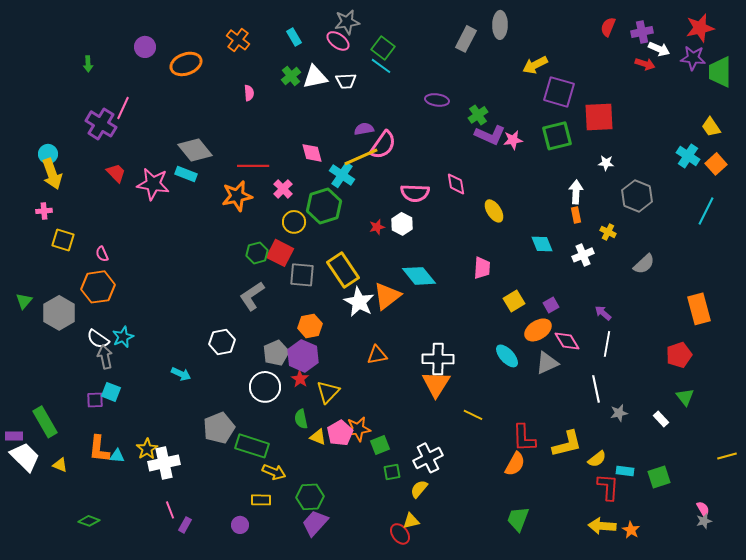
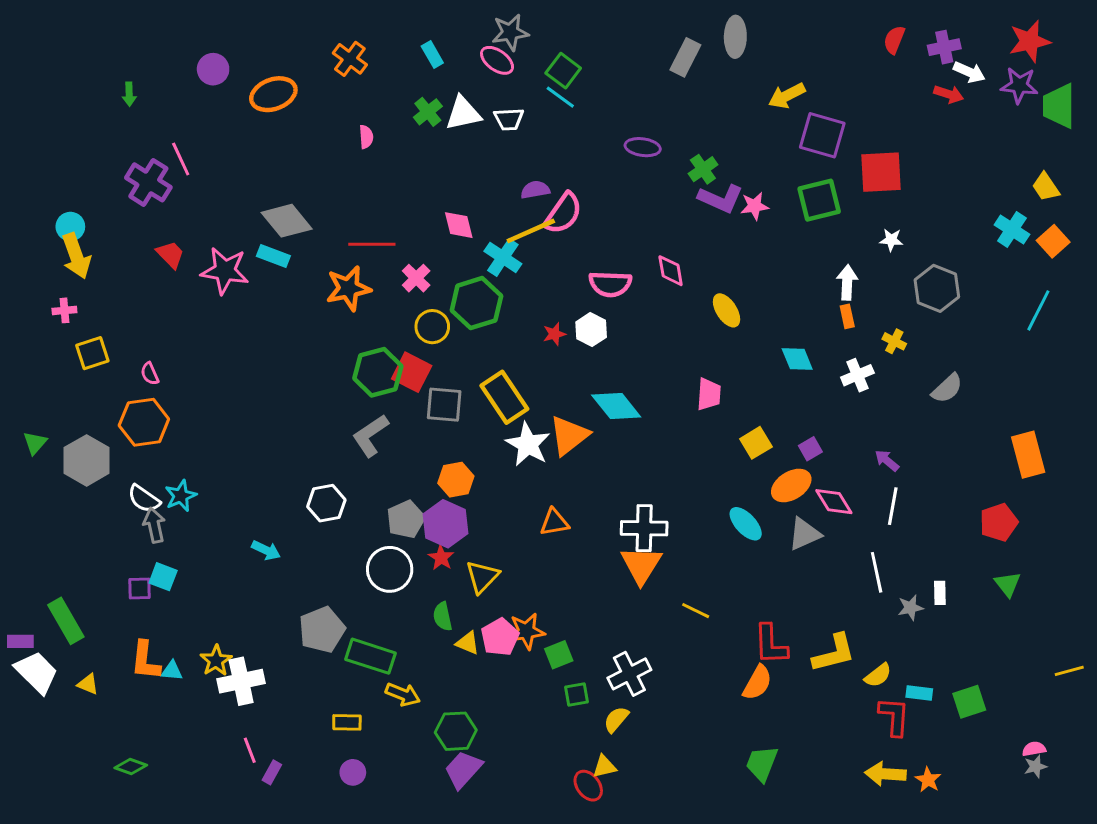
pink line: (123, 108) -> (181, 159), turned -50
yellow square: (63, 240) -> (92, 353), turned -35
green hexagon: (257, 253) -> (378, 372), size x1.5
white rectangle: (661, 419) -> (940, 593), moved, turned 42
yellow rectangle: (261, 500) -> (347, 722), moved
pink semicircle: (703, 509) -> (1034, 749), turned -70

